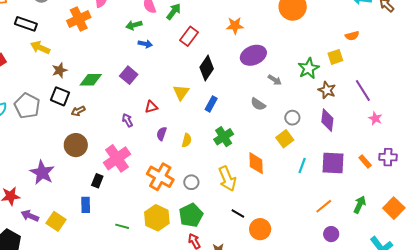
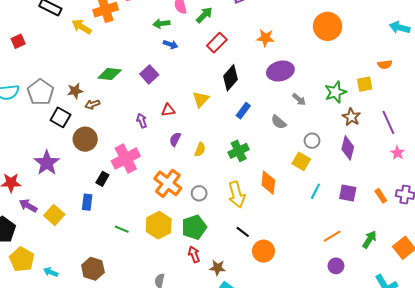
yellow arrow: (40, 48) -> (82, 27), moved
brown star: (60, 70) -> (75, 91), moved
black square: (60, 96) -> (60, 117), moved
blue rectangle: (211, 104) -> (243, 111), moved
yellow square: (285, 139) -> (301, 161), turned -30
purple square: (333, 163) -> (348, 193), size x0.7

